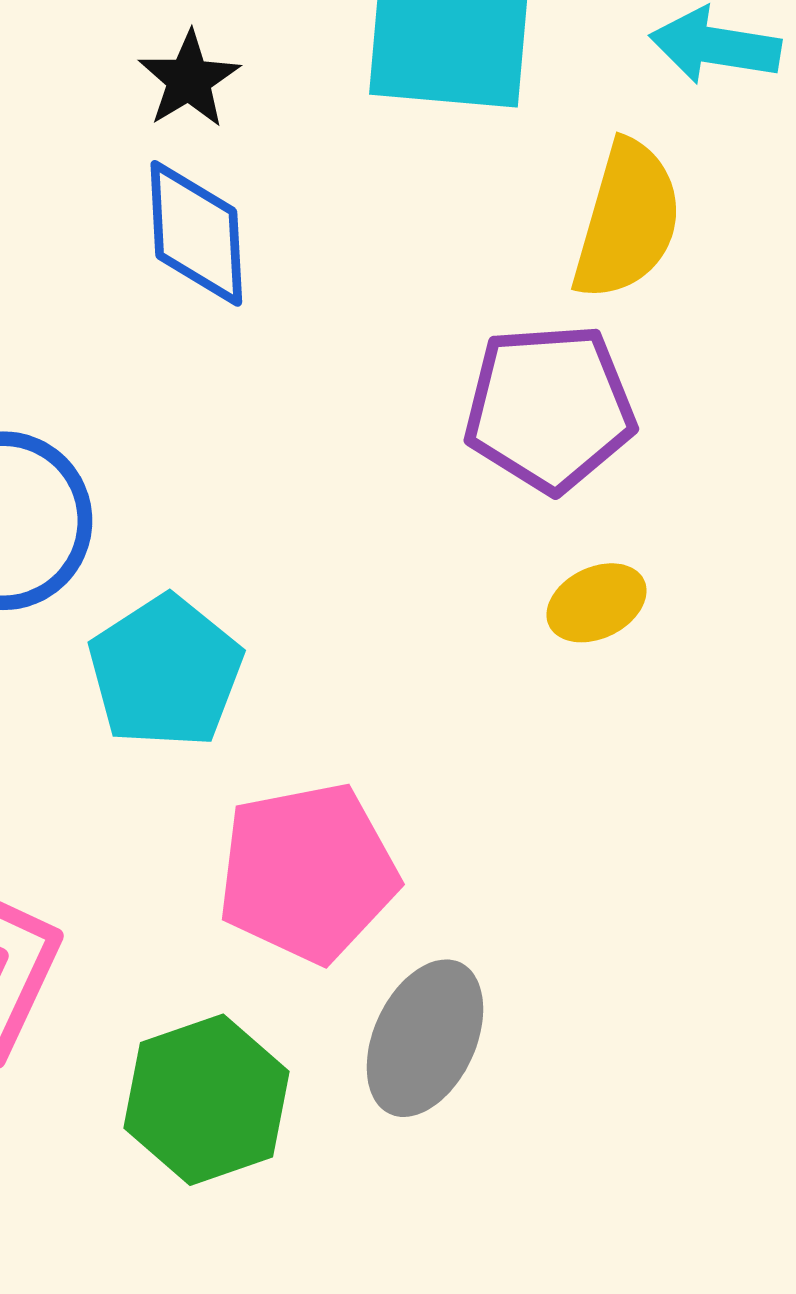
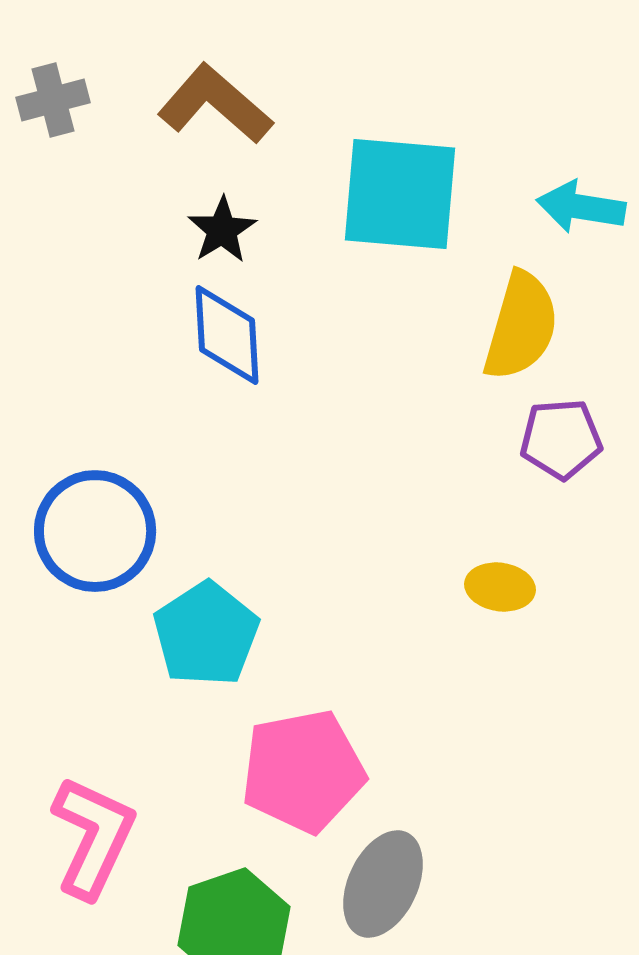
purple pentagon: (550, 408) -> (561, 439), moved, size x0.7
yellow ellipse: (596, 603) -> (500, 587), turned 34

